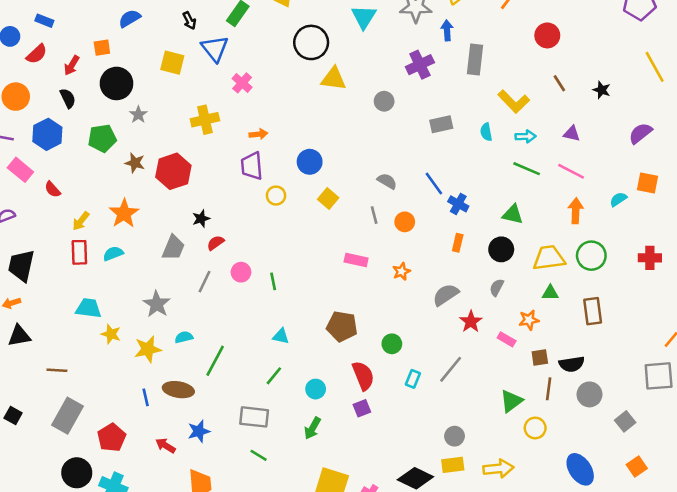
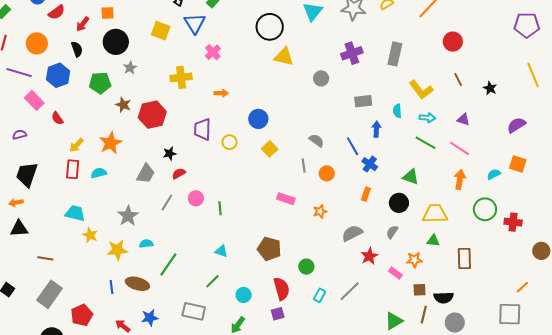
blue arrow: (447, 30) -> (376, 129), moved
purple trapezoid: (252, 166) -> (202, 129), moved
green circle: (591, 256) -> (485, 209), moved

